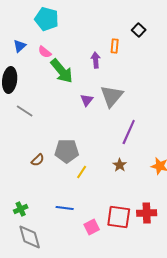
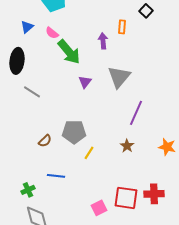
purple triangle: (87, 100) -> (85, 82), moved
blue line: (65, 208) -> (56, 176), moved

